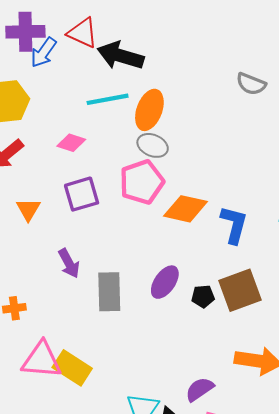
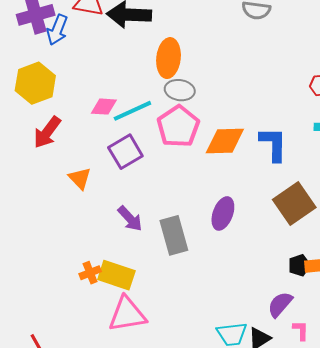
cyan line: (108, 99) -> (132, 111), moved
black pentagon: (203, 296) -> (299, 265), moved
yellow rectangle: (72, 368) -> (116, 275), moved

